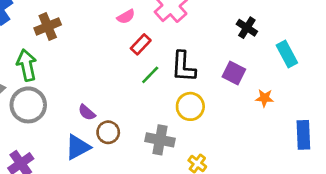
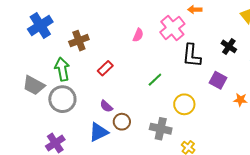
pink semicircle: (126, 17) -> (138, 35), turned -40
red rectangle: (141, 44) -> (105, 68), moved
black L-shape: (183, 67) -> (192, 55), moved

